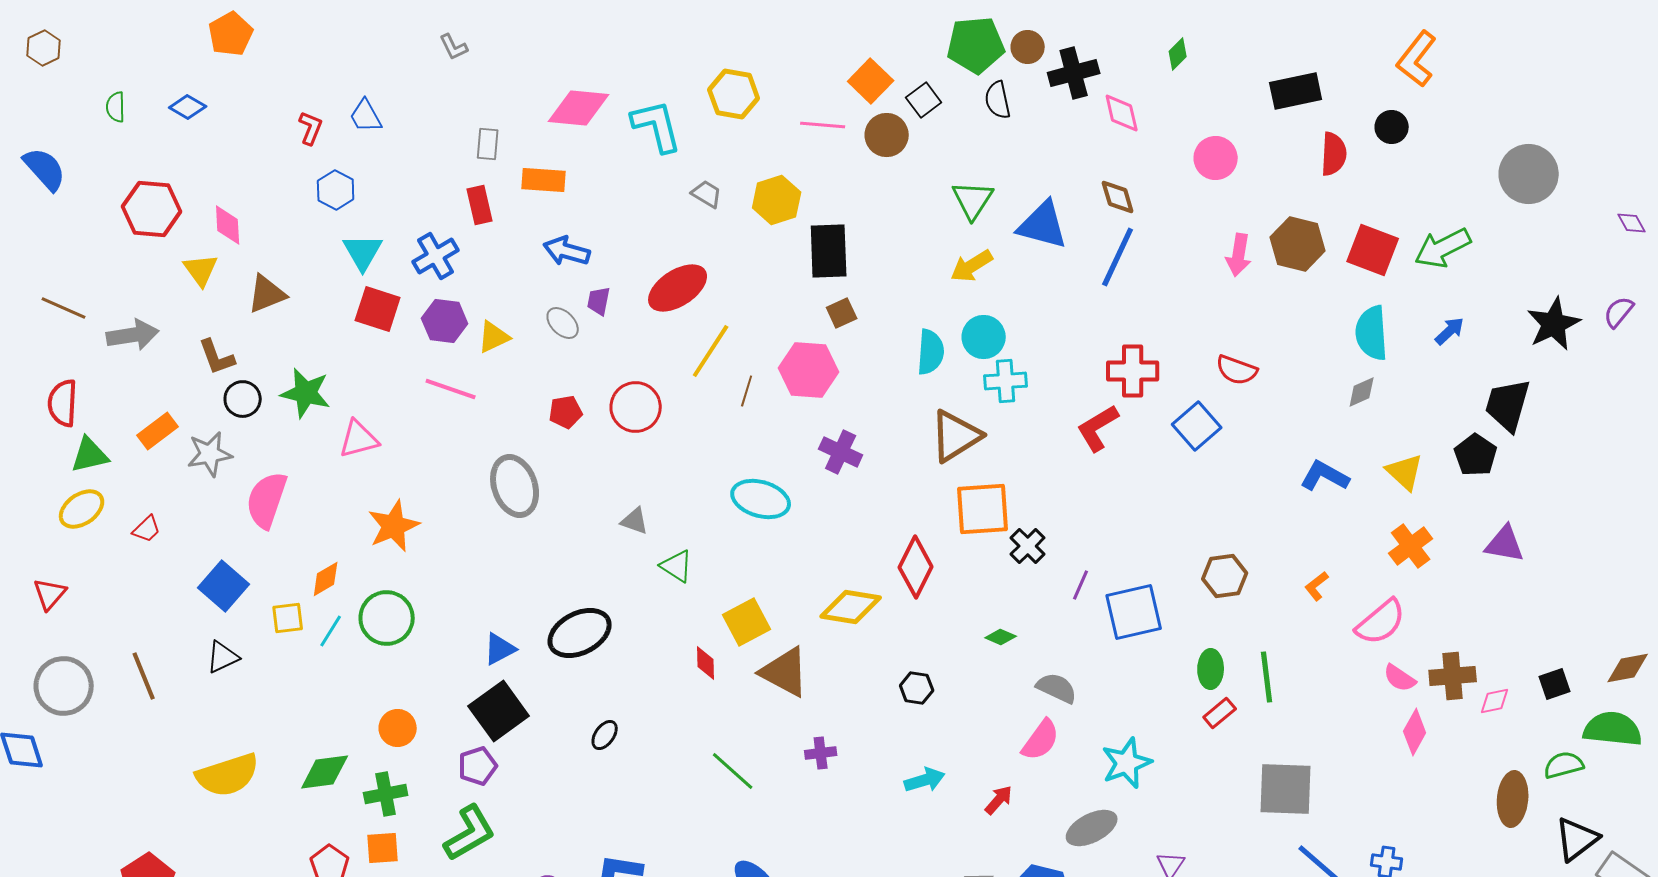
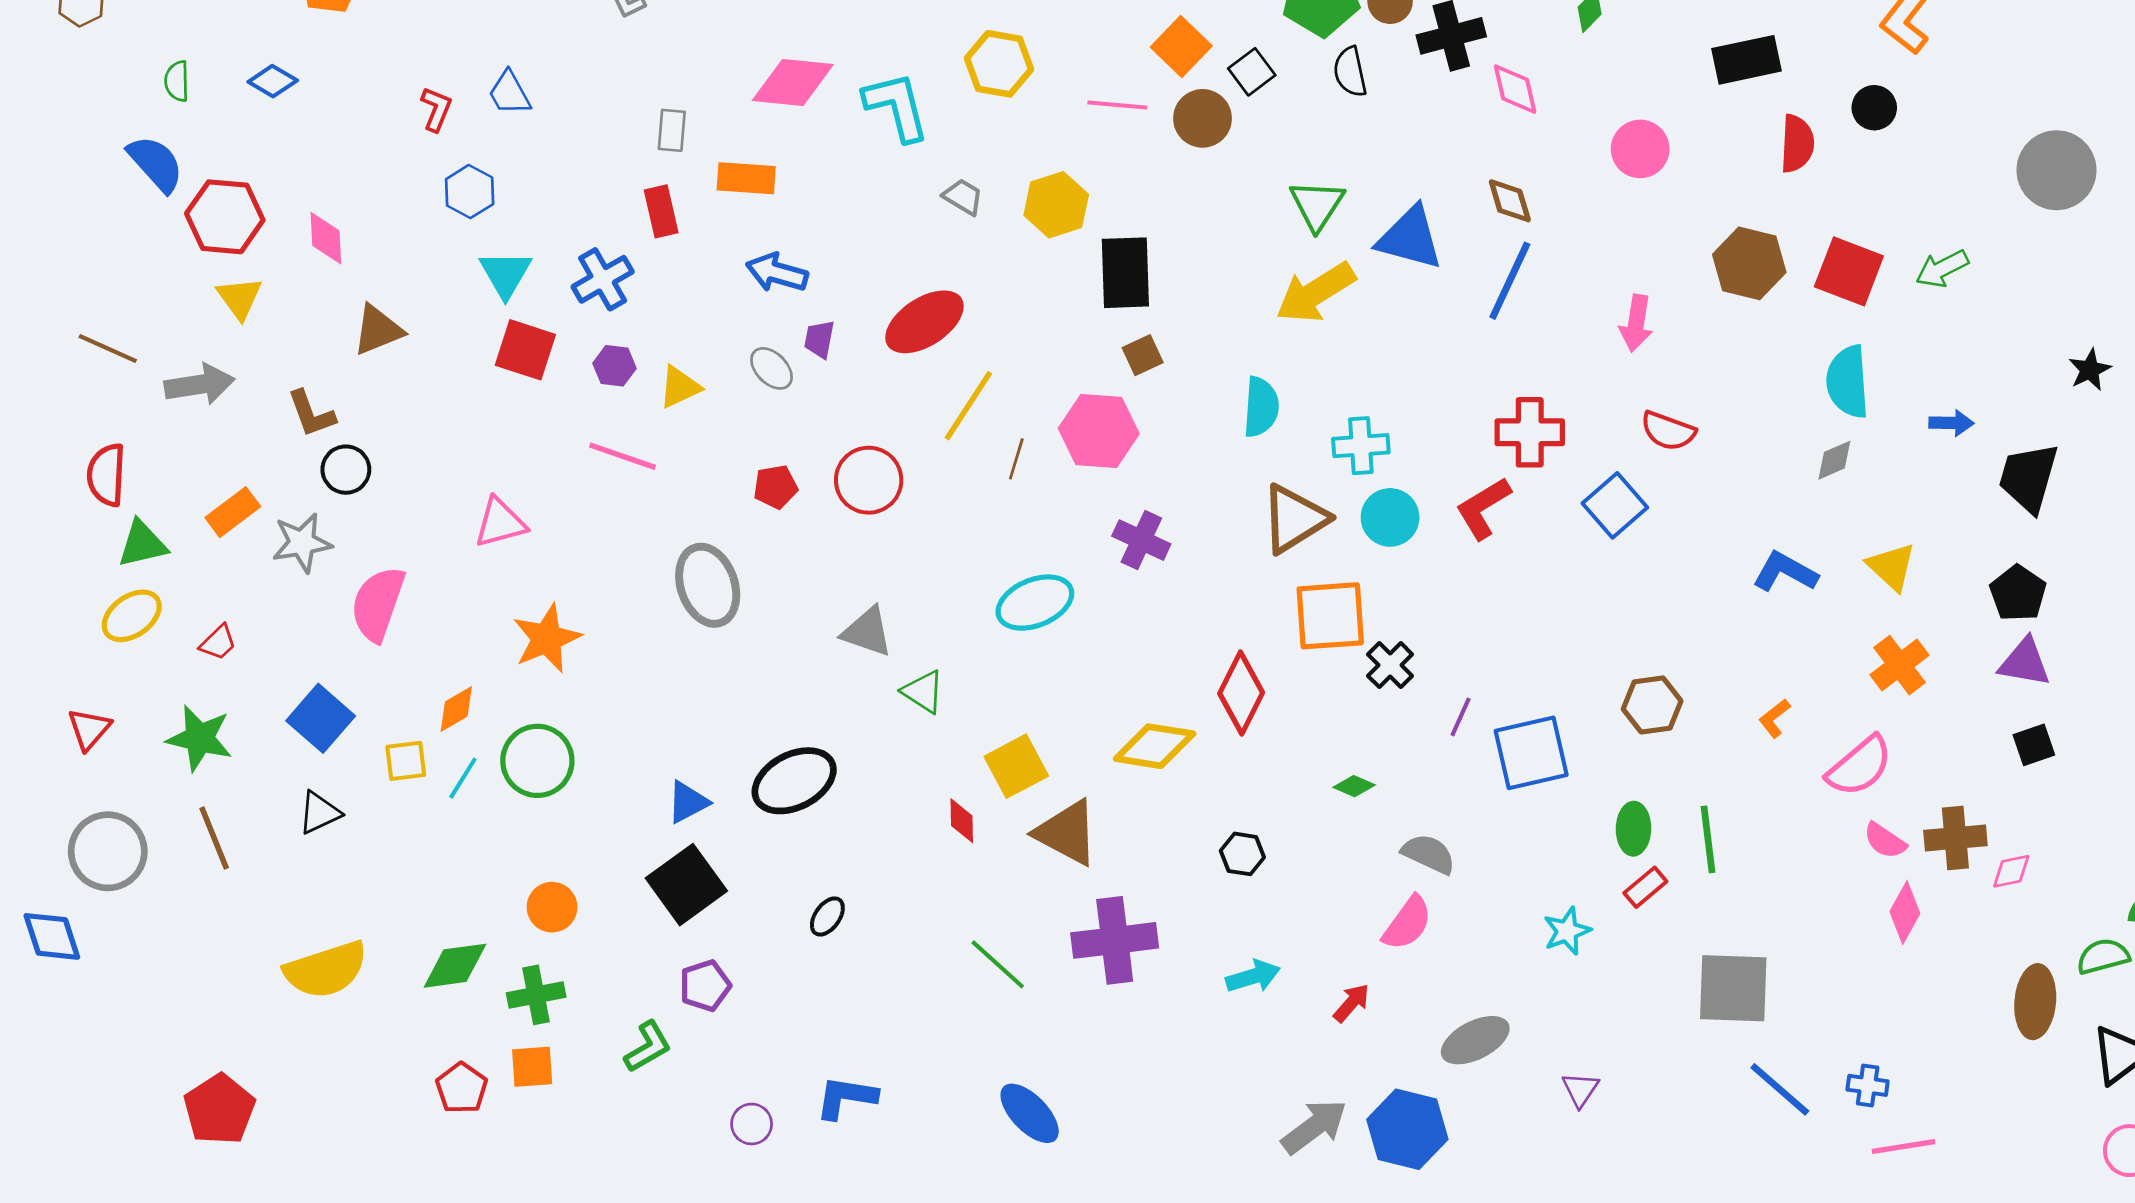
blue semicircle: (45, 169) -> (156, 164), moved
green arrow: (1443, 248) -> (1942, 269), size x0.7
pink arrow: (1239, 255) -> (1636, 323), moved
yellow arrow: (972, 266) -> (1316, 293), size x1.4
yellow triangle: (201, 270) -> (239, 298), moved
purple hexagon: (445, 321) -> (615, 366), size x0.7
black star: (1554, 324) -> (2090, 370), size x0.6
blue arrow: (1450, 331) -> (1951, 423), moved, turned 44
cyan circle: (984, 337) -> (1390, 517), moved
green star: (306, 393) -> (200, 738), moved
black pentagon: (1476, 455) -> (2018, 593), moved
cyan ellipse: (761, 499) -> (1035, 603), turned -38
gray triangle: (635, 521) -> (867, 632), size x1.4
black square: (1555, 684) -> (2034, 745), moved
purple cross: (821, 753) -> (1115, 940), size x2.0
cyan star: (1127, 763) -> (1567, 931), moved, size x0.7
purple pentagon: (478, 766) -> (705, 986), moved
green L-shape: (470, 833) -> (648, 1047), size x0.7

